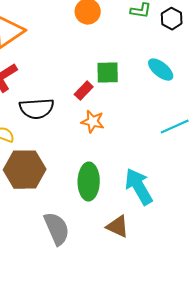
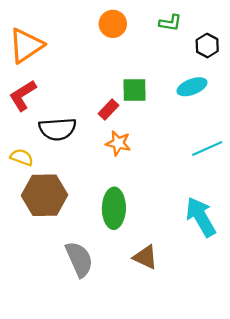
black hexagon: (172, 19) -> (207, 46), moved
cyan ellipse: (161, 70) -> (192, 87), turned -60
cyan arrow: (139, 187) -> (201, 217), moved

